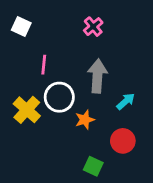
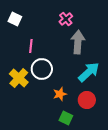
gray arrow: (97, 76) -> (78, 42), moved
cyan arrow: (126, 101) -> (89, 72), size x1.6
orange star: (85, 120) -> (60, 94), moved

